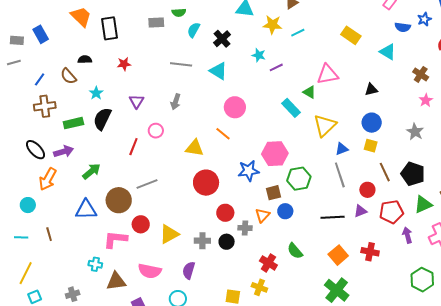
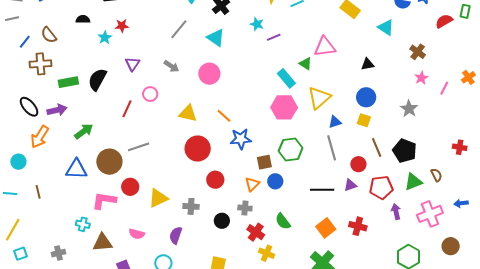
gray line: (181, 64) -> (179, 29), turned -60
brown semicircle: (68, 76) -> (49, 35), moved
blue line: (40, 79) -> (25, 42), moved
cyan star: (96, 93) -> (105, 38), moved
gray arrow: (176, 102) -> (171, 66), turned -77
pink circle: (235, 107) -> (209, 74), moved
orange line: (223, 134) -> (224, 116), moved
pink hexagon: (275, 154) -> (284, 107), moved
gray cross: (245, 228) -> (245, 208), moved
black circle: (227, 242) -> (222, 221), moved
pink semicircle: (150, 271) -> (137, 234), size x0.7
yellow cross: (259, 287) -> (267, 253), moved

